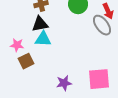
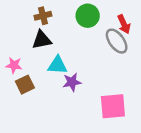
cyan triangle: (43, 39) -> (57, 65), moved
purple star: (64, 83) -> (72, 82), moved

